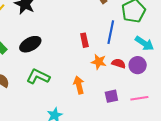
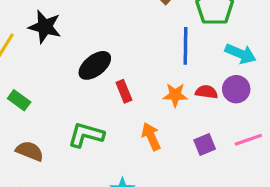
red rectangle: (84, 40) -> (124, 91), moved
black ellipse: (30, 44) -> (95, 65), moved

